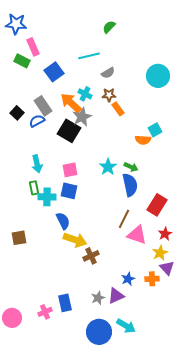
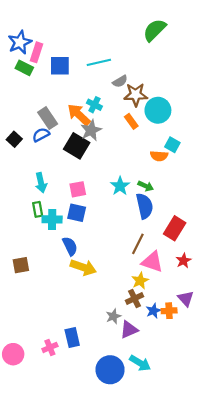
blue star: (16, 24) -> (20, 42), moved, turned -30
green semicircle: (109, 27) -> (155, 30), moved, size x1.6
pink rectangle: (33, 47) -> (37, 52), turned 42
blue square: (54, 72) -> (60, 66), moved, turned 36
cyan circle: (158, 76) -> (158, 110), moved
brown star: (109, 95) -> (136, 95), moved, size x1.5
black square: (17, 113) -> (14, 139), moved
cyan square: (155, 130) -> (172, 145), turned -32
yellow star: (160, 253) -> (140, 281), moved
brown cross: (91, 256) -> (135, 298), moved
blue star: (128, 279) -> (153, 311), moved
gray star: (98, 298) -> (113, 316), moved

